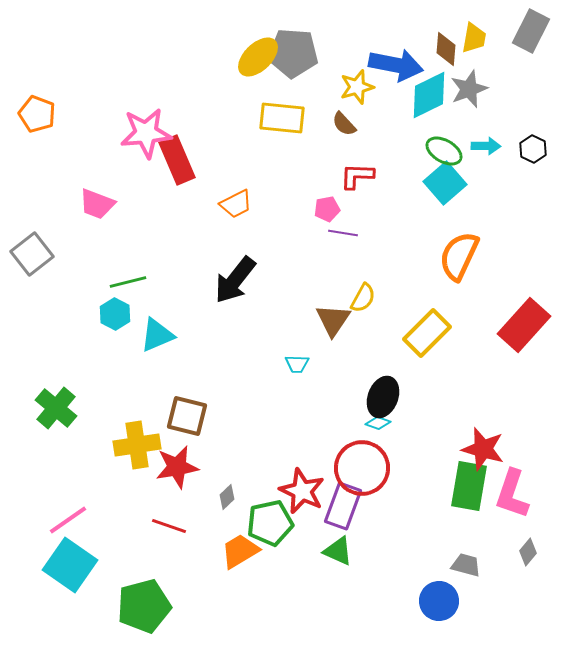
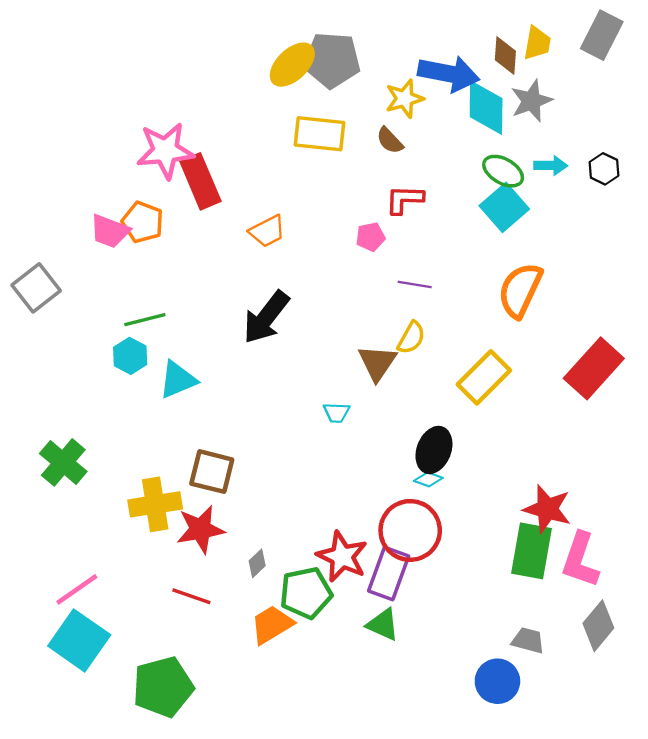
cyan diamond: (429, 95) -> (486, 108), turned -63
orange pentagon: (37, 114) -> (143, 222), moved
purple line: (343, 233) -> (415, 284), moved
gray diamond: (528, 552) -> (598, 626), size x1.6

